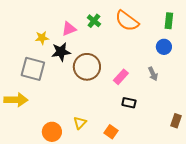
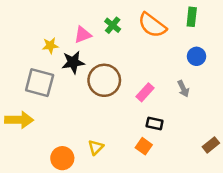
green rectangle: (169, 21) -> (192, 17), moved
brown rectangle: (176, 121) -> (211, 145), turned 32
orange square: (111, 132) -> (144, 146), moved

